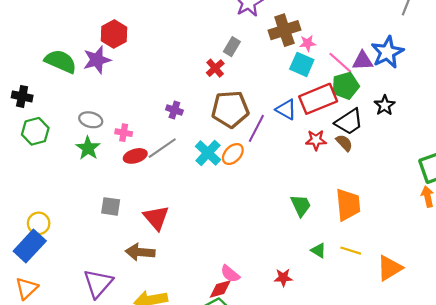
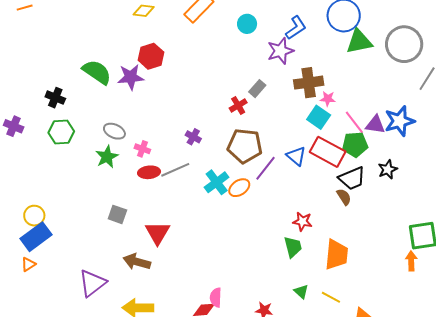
red rectangle: (318, 99) -> (328, 152), turned 40
red star: (316, 140) -> (302, 221), moved
yellow circle: (39, 223) -> (34, 216), moved
pink semicircle: (230, 274) -> (216, 297), turned 42
orange triangle: (27, 288) -> (28, 264), moved, size x0.7

